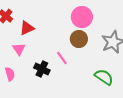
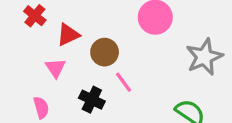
brown circle: (79, 39) -> (105, 52), moved

